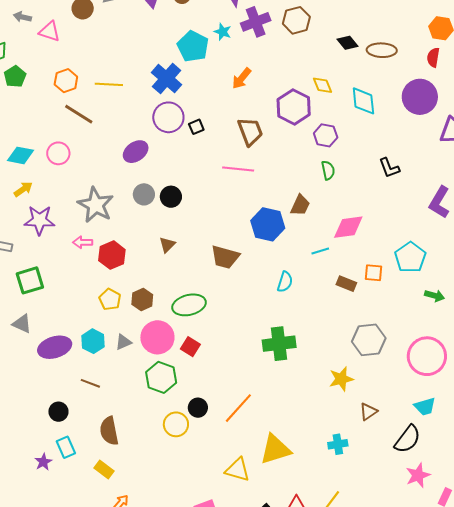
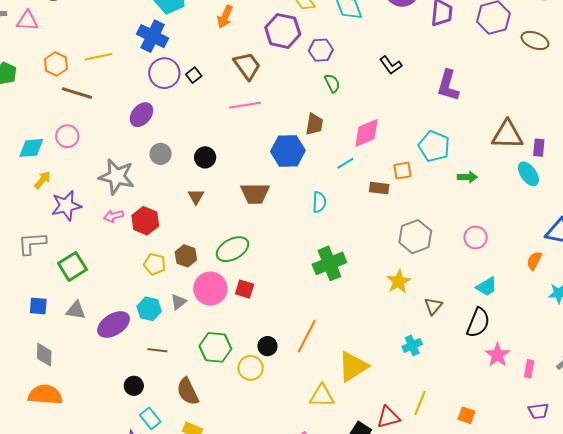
black circle: (171, 197) -> (205, 157), moved
pink circle: (427, 356) -> (476, 238), size x0.6
green hexagon: (161, 377) -> (215, 347), moved

